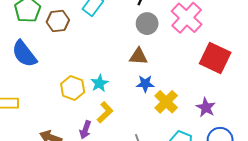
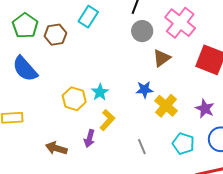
brown triangle: (138, 56) -> (162, 58), moved, turned -36

